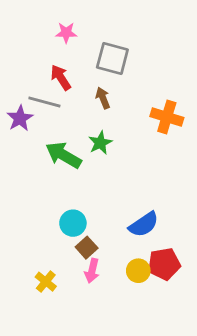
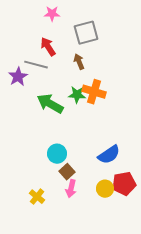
gray square: (112, 59) -> (86, 33), turned -30
orange cross: (167, 117) -> (94, 92), moved
green star: (100, 143) -> (77, 95), turned 30

